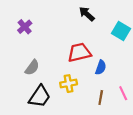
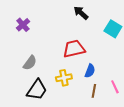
blue semicircle: (101, 67) -> (90, 71), moved

